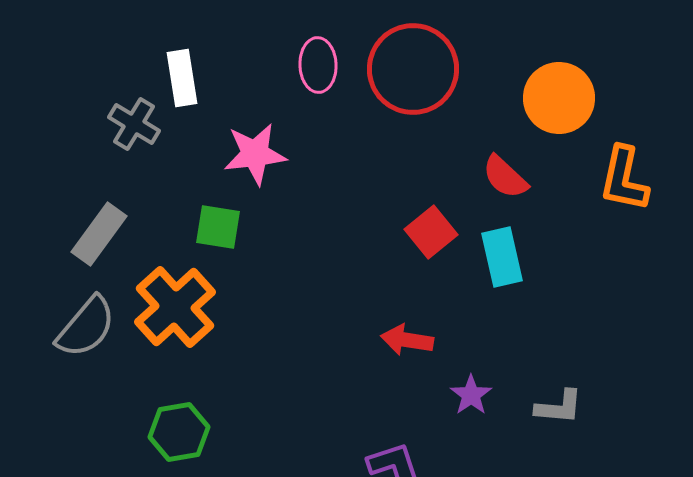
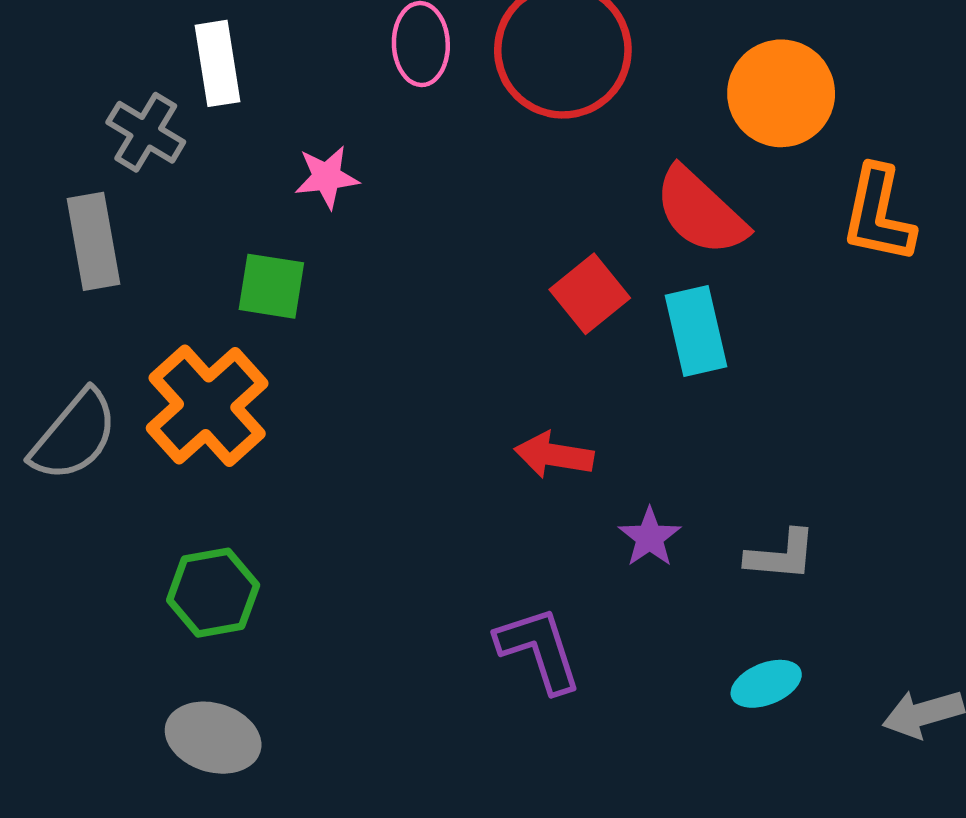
pink star: (255, 154) -> (327, 177), size x0.7
red semicircle: (505, 177) -> (700, 211), size x1.4
gray rectangle: (99, 234) -> (93, 241), moved, turned -46

